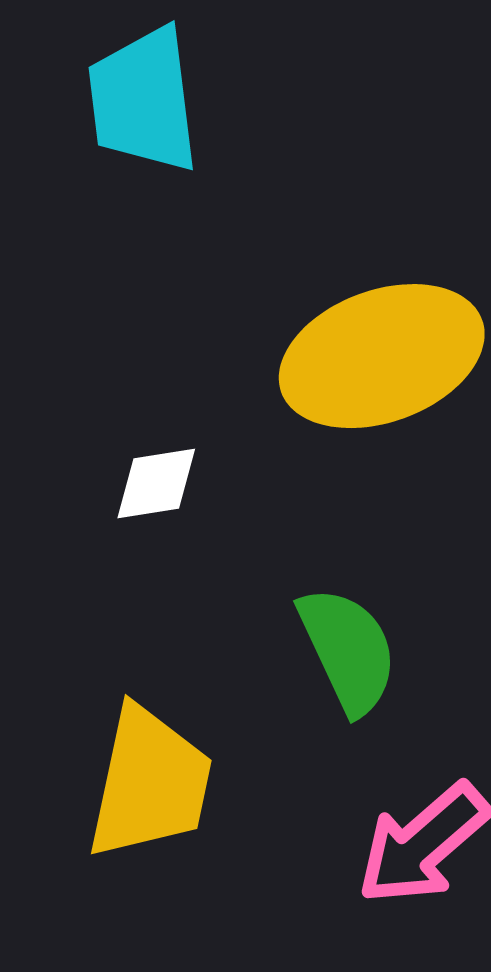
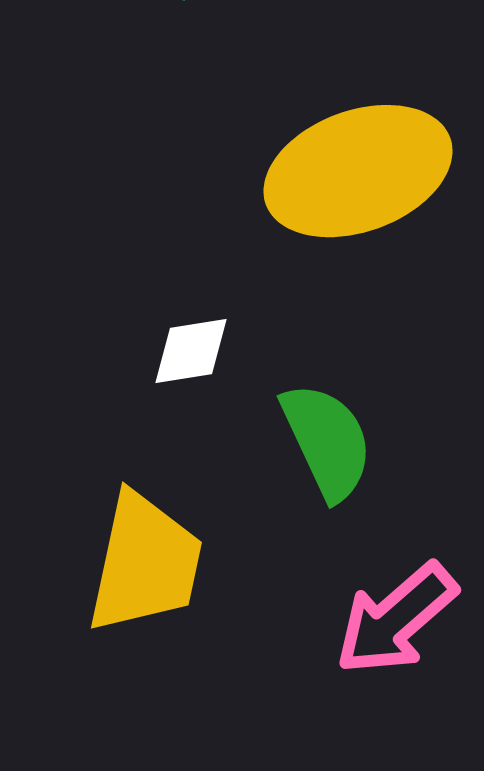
white diamond: (156, 483) -> (191, 351), moved

